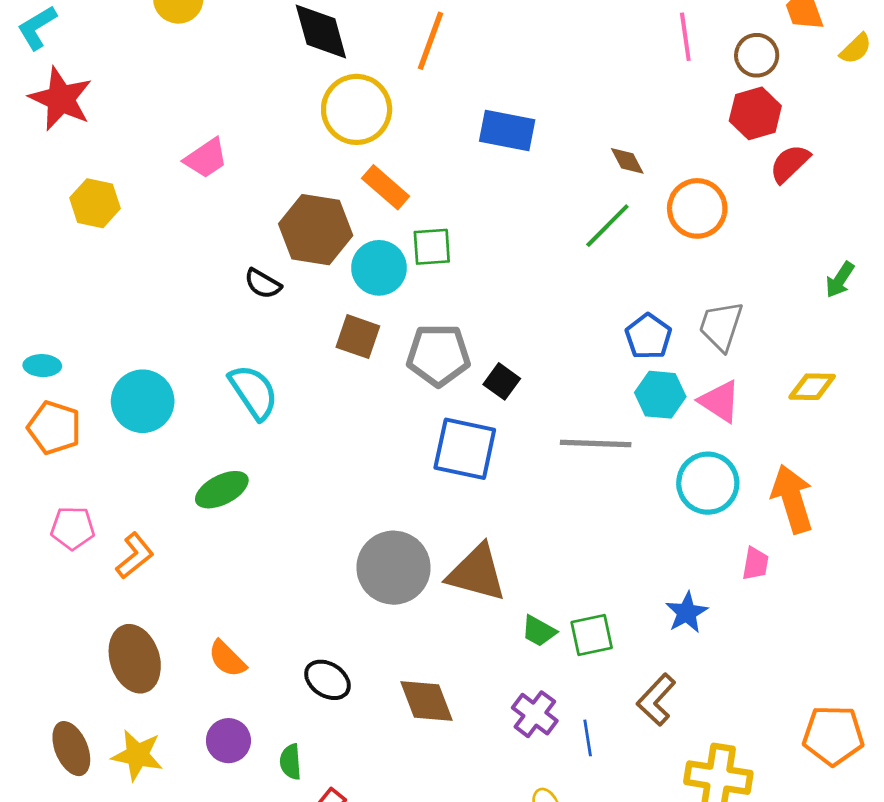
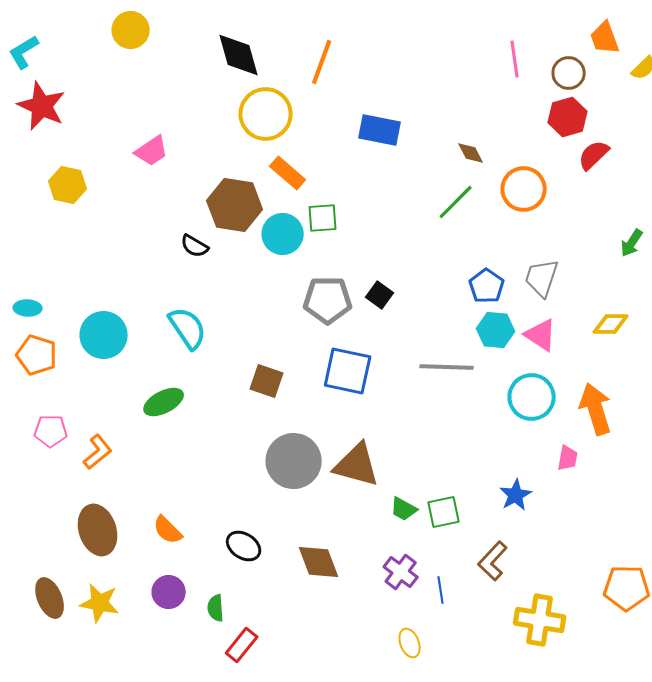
brown square: (358, 337) -> (267, 381), moved
black square: (502, 381) -> (380, 295), moved

